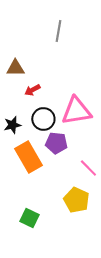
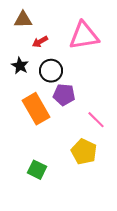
pink triangle: (76, 111) -> (84, 36), moved
black star: (12, 125) -> (20, 66), moved, turned -30

